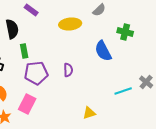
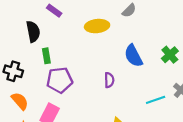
green cross: (125, 32) -> (170, 55), moved, turned 35
purple semicircle: (68, 70) -> (109, 80), moved

